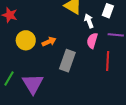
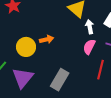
yellow circle: (26, 40) -> (26, 47), moved
gray rectangle: (67, 61) -> (60, 80), moved

